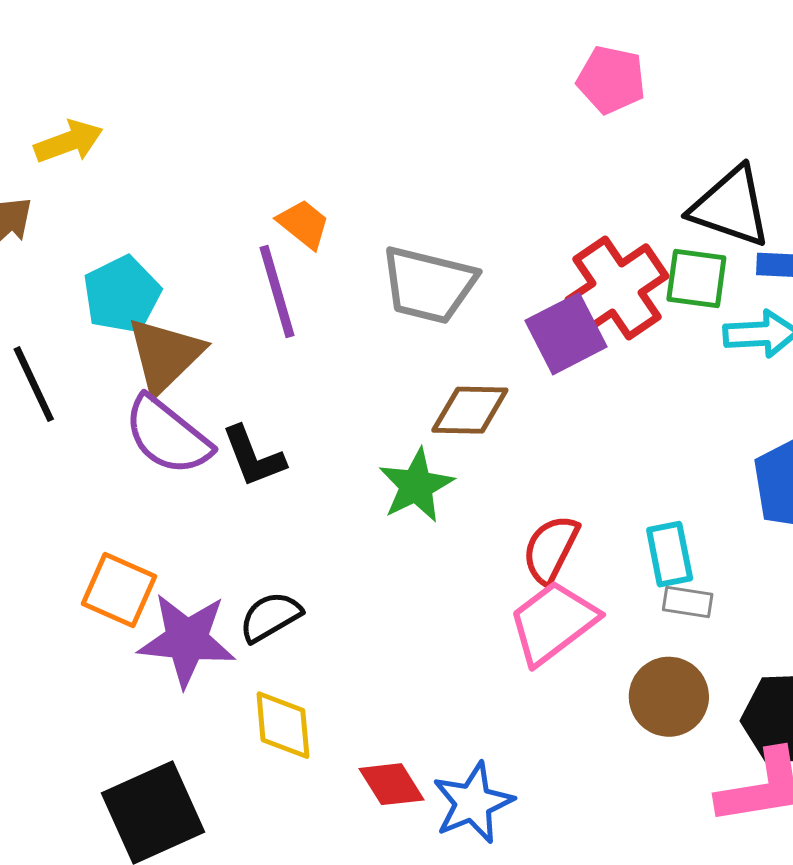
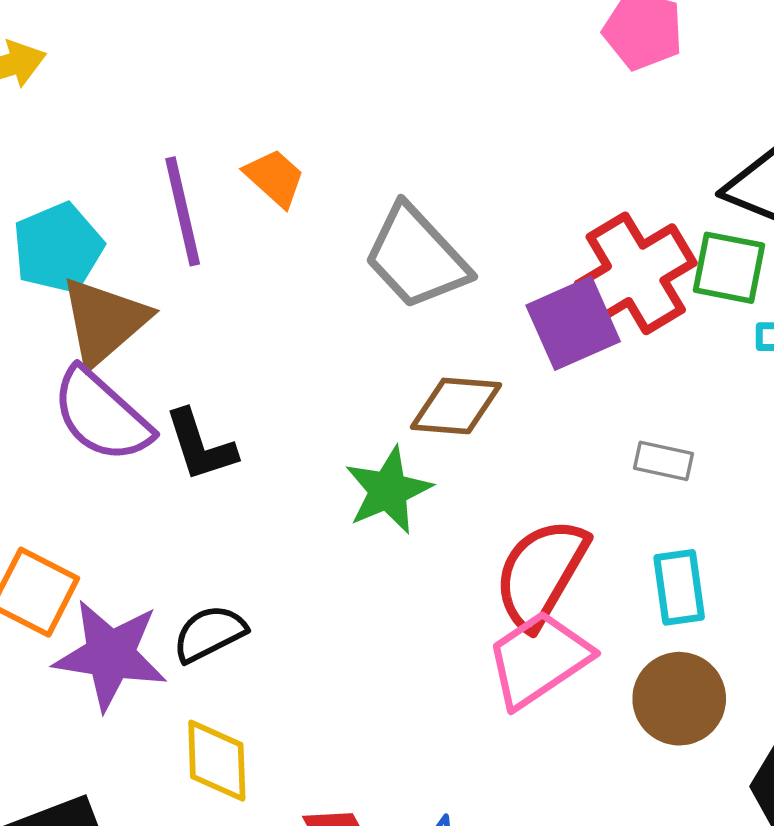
gray trapezoid: (429, 285) -> (416, 257), turned 30
purple line: (277, 291) -> (183, 211), moved
red semicircle: (551, 549) -> (541, 573), size x1.4
gray rectangle: (688, 602) -> (664, 461), moved
brown circle: (669, 697) -> (679, 699), moved

